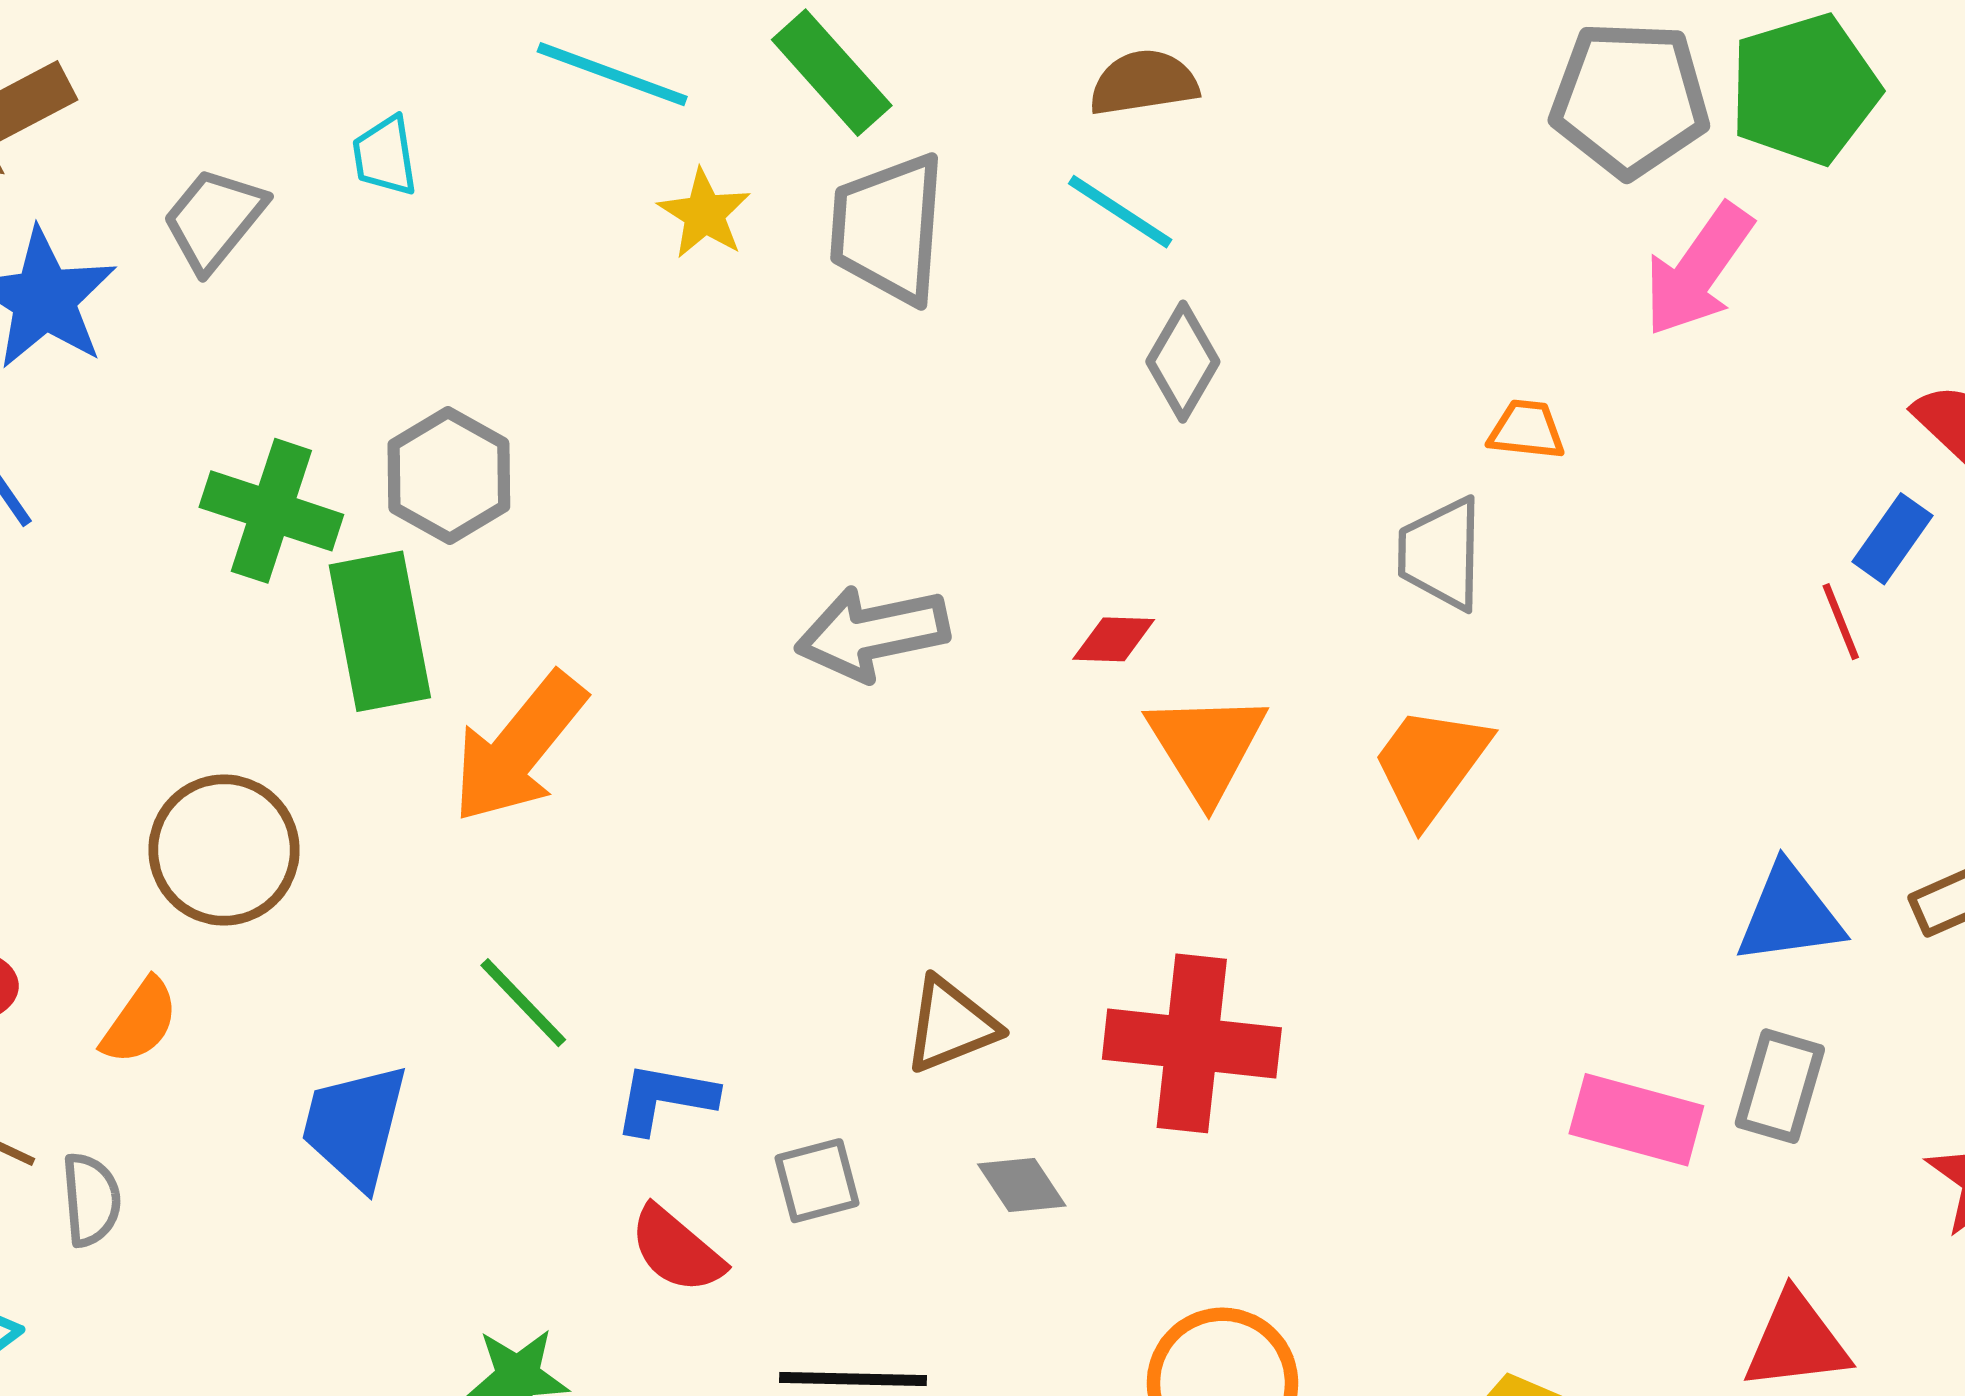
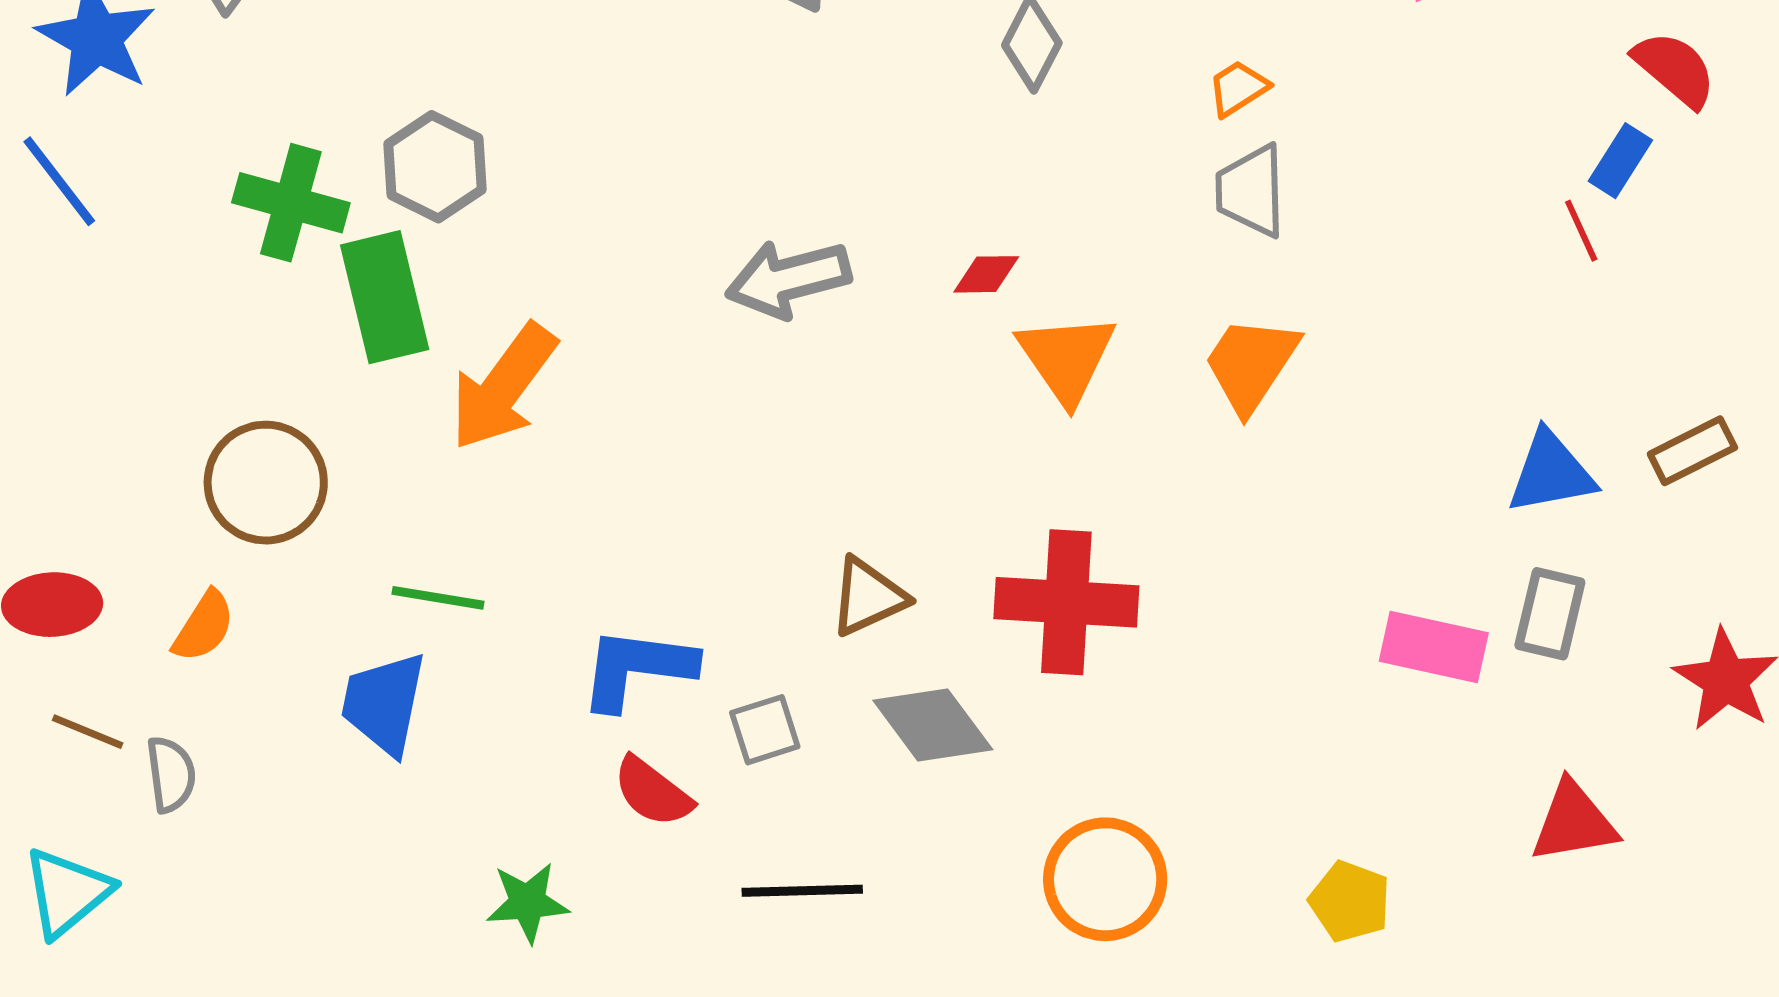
orange trapezoid: (1527, 430) -> (1238, 88), moved, turned -36
green line: (523, 1003) -> (438, 598), moved, turned -34
blue L-shape: (665, 1098) -> (637, 668), size x1.4
gray diamond: (1022, 1185) -> (933, 725), size x1.6

